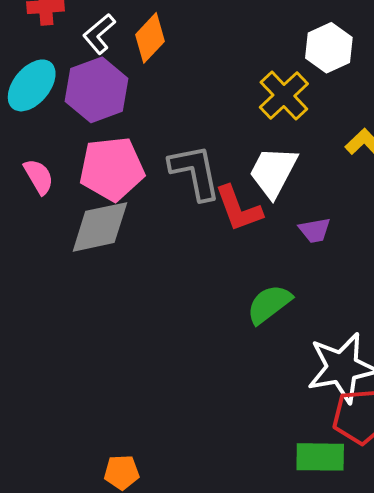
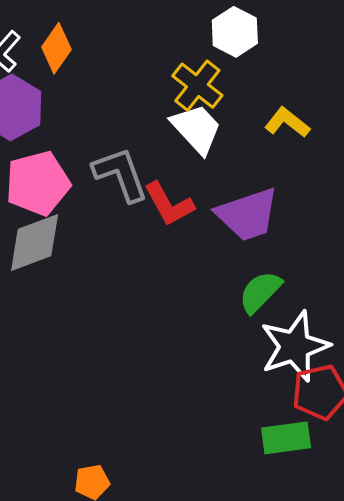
white trapezoid: (273, 172) -> (196, 129), moved, turned 118
purple trapezoid: (315, 230) -> (247, 214), size x2.0
green semicircle: (269, 304) -> (260, 292), moved

